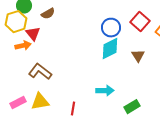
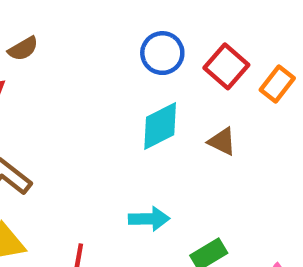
blue circle: (111, 28) -> (162, 53), moved
brown triangle: (138, 56) -> (222, 141), turned -32

